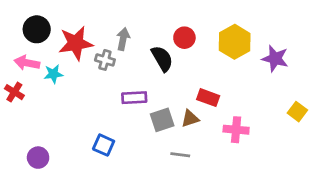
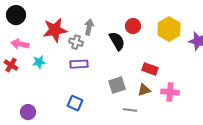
black circle: (37, 29) -> (16, 15), moved
cyan star: (53, 74) -> (39, 62), moved
purple rectangle: (134, 98) -> (79, 64), moved
brown triangle: (190, 119) -> (144, 90), moved

